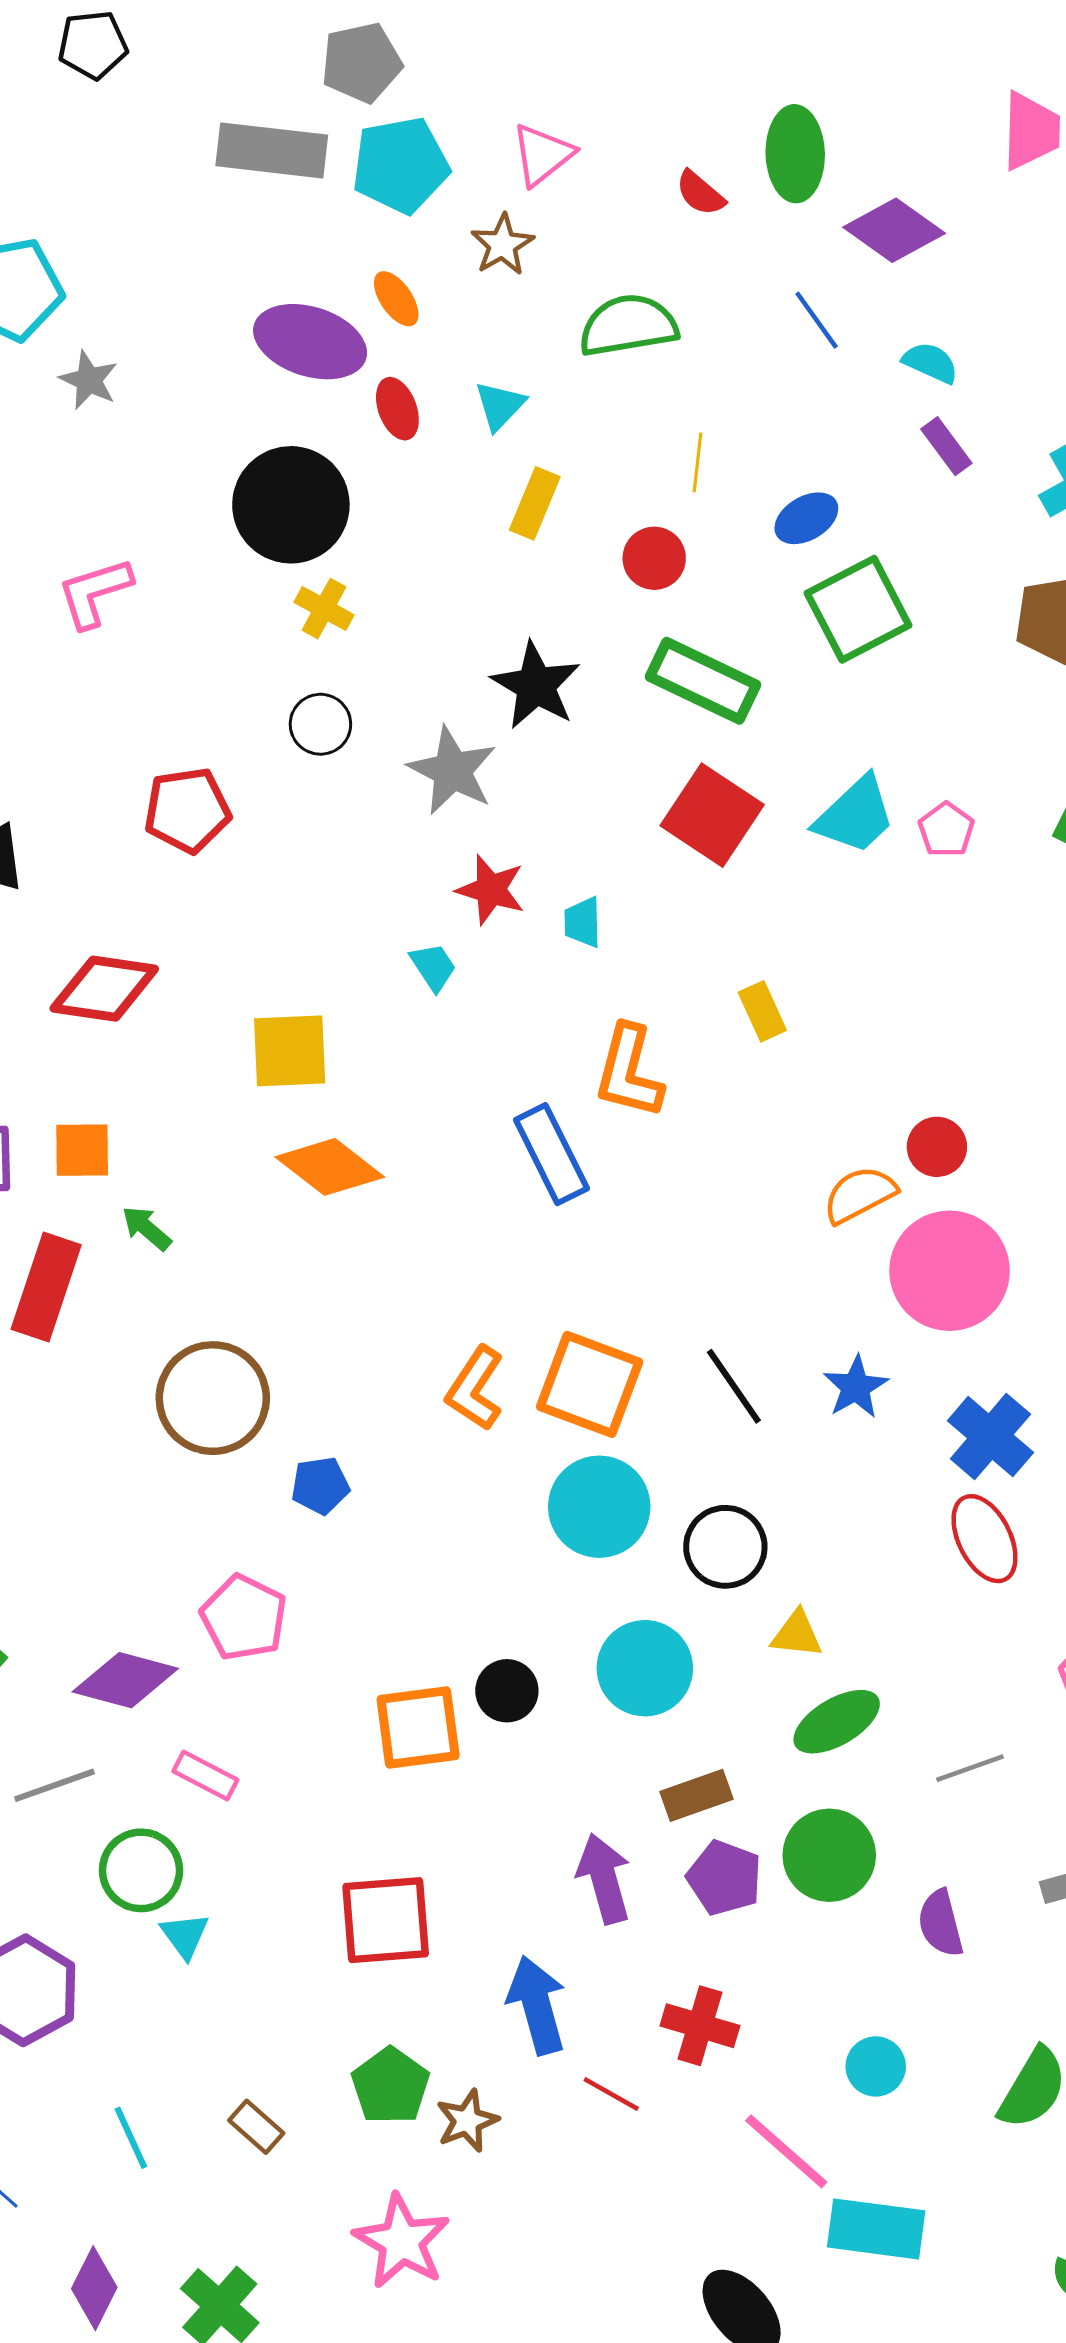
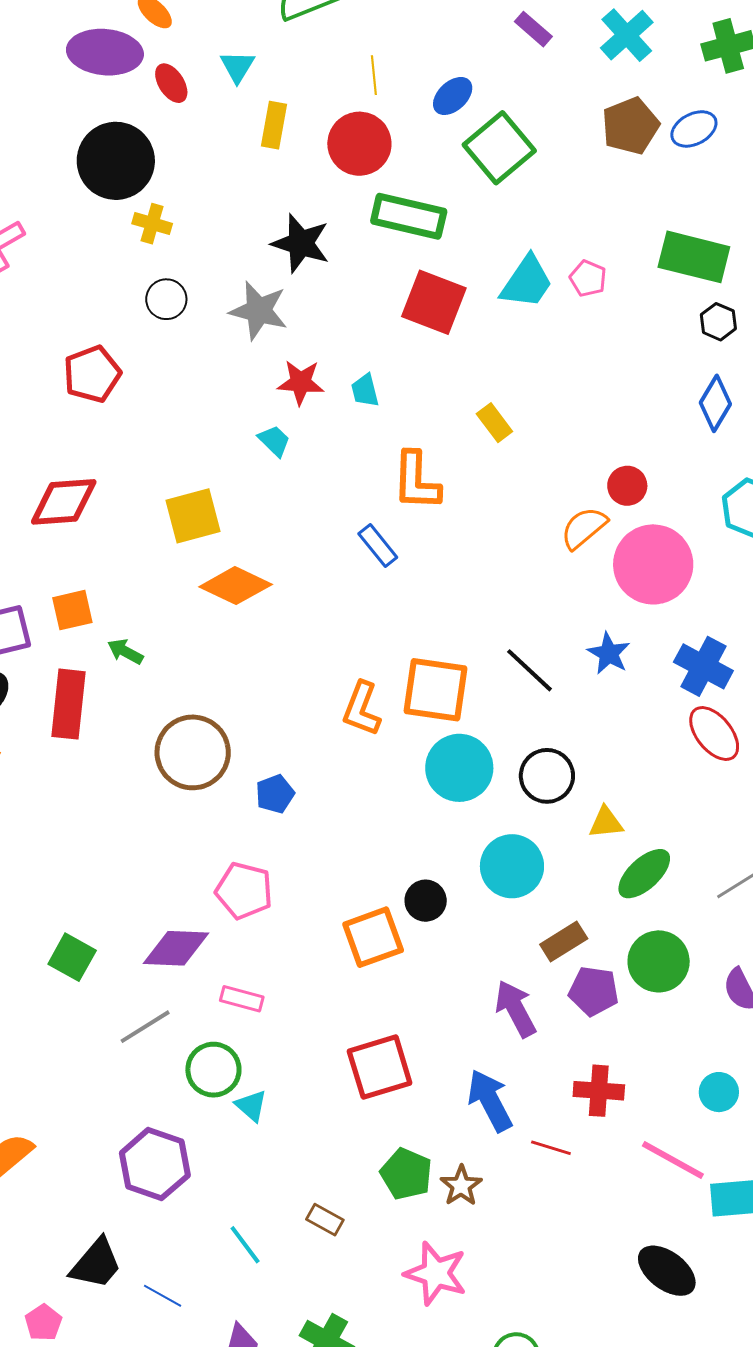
red circle: (654, 558) -> (359, 144), size x1.5
blue rectangle: (551, 1154) -> (378, 546), size x0.7

